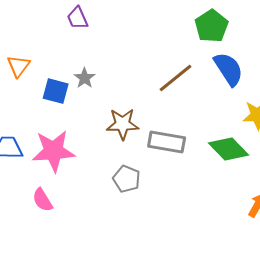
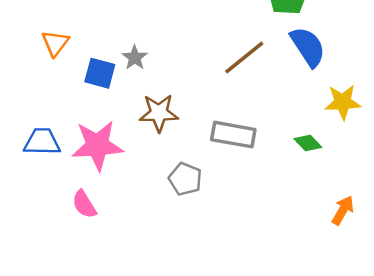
brown star: (123, 124) -> (159, 113), moved
green diamond: (229, 149) -> (308, 143), size x0.6

